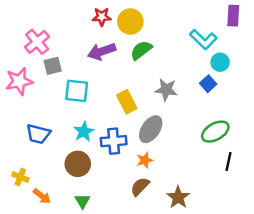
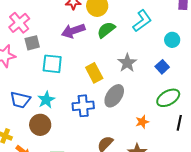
cyan L-shape: (203, 39) -> (142, 21), moved, turned -80
blue square: (208, 84) -> (162, 67), moved
gray star: (166, 90) -> (127, 63), turned 30
cyan star: (84, 132) -> (46, 100), moved
orange star: (145, 160) -> (142, 122), moved
brown circle: (78, 164) -> (40, 125), moved

